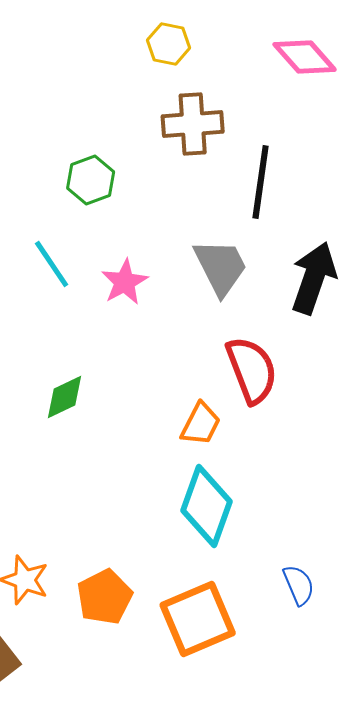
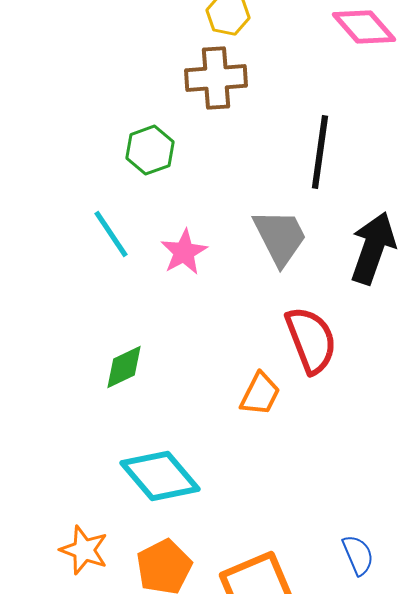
brown cross: (193, 124) -> (216, 78), moved
cyan diamond: (207, 506) -> (160, 476), moved, turned -60

